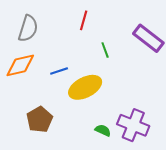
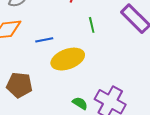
brown pentagon: (40, 119) -> (19, 85), turned 30

